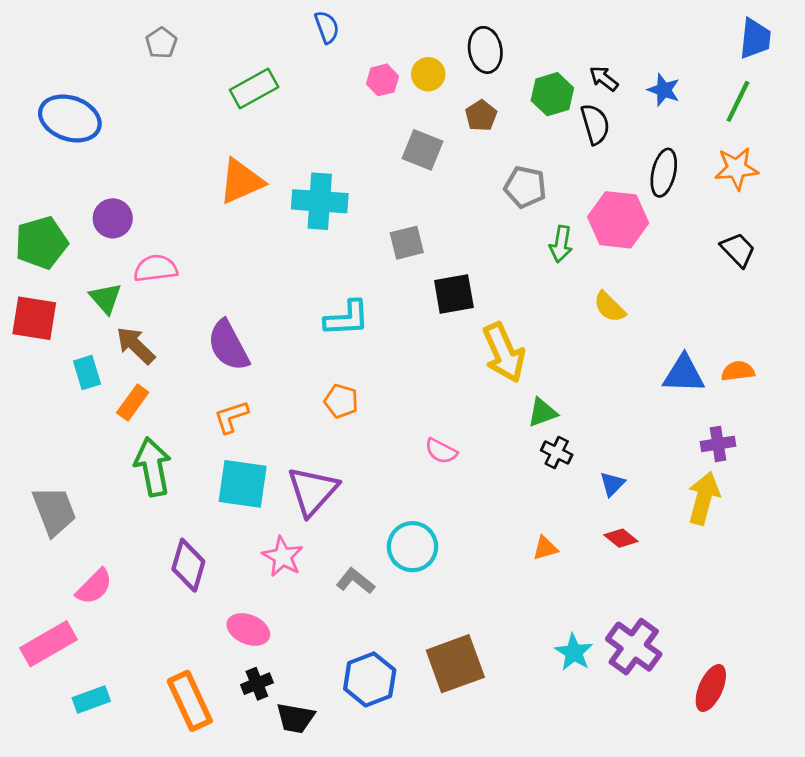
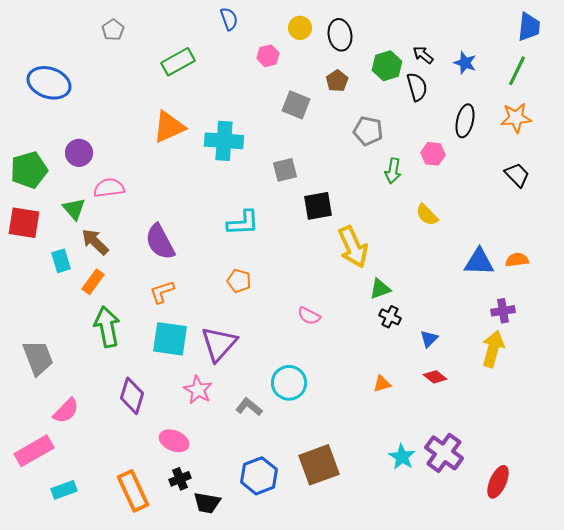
yellow circle: (428, 74) -> (300, 28), moved
pink hexagon: (618, 220) -> (433, 154), size x0.6

